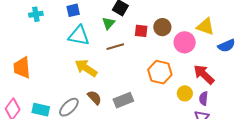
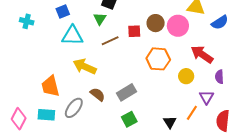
cyan cross: (36, 14) -> (27, 21), turned 32
brown circle: (162, 27) -> (156, 23), moved
red square: (141, 31) -> (134, 31), moved
orange trapezoid: (22, 68) -> (50, 86), moved
purple semicircle: (204, 98) -> (219, 77), moved

